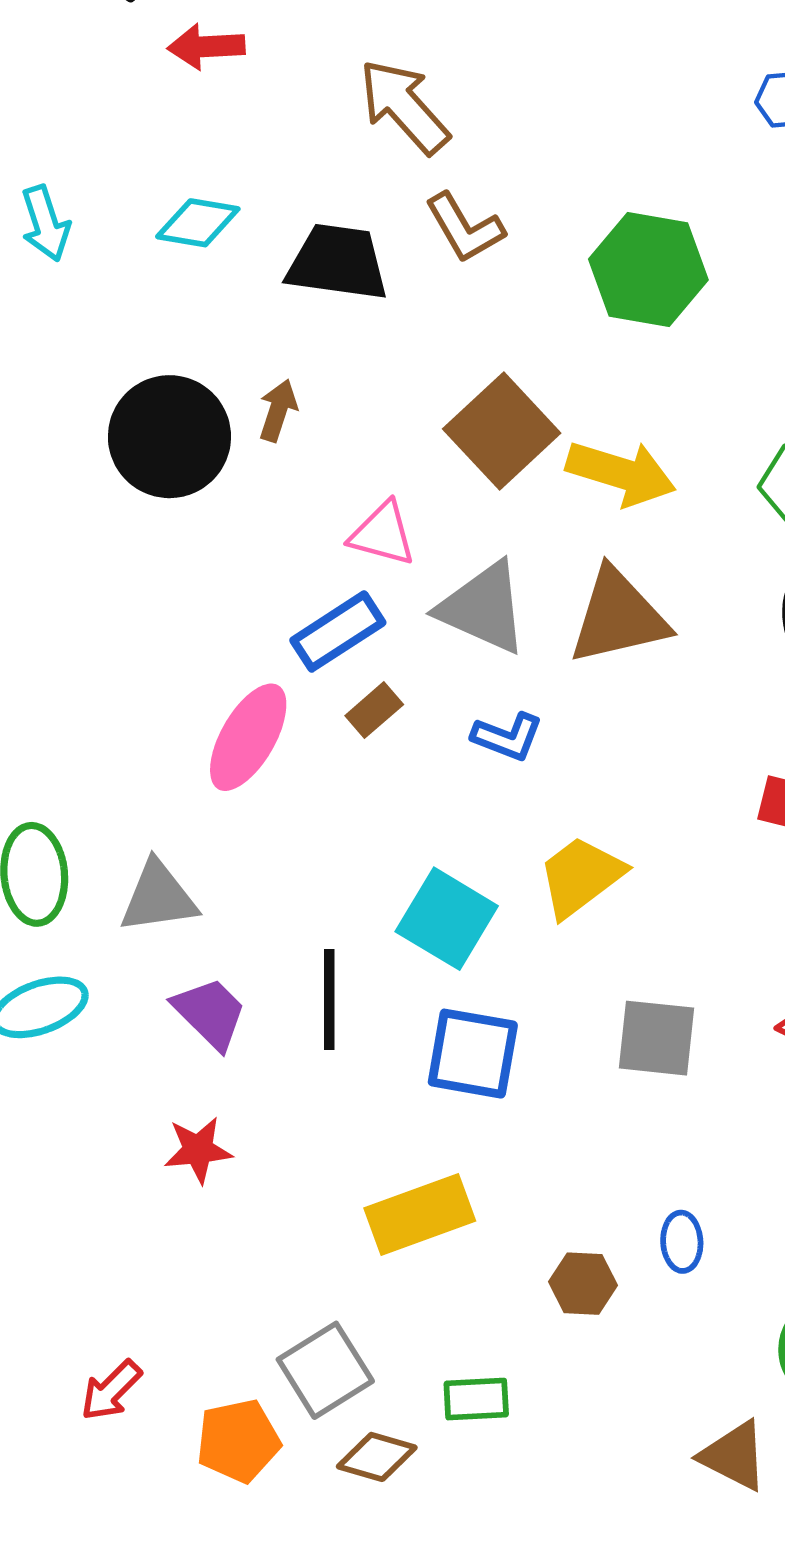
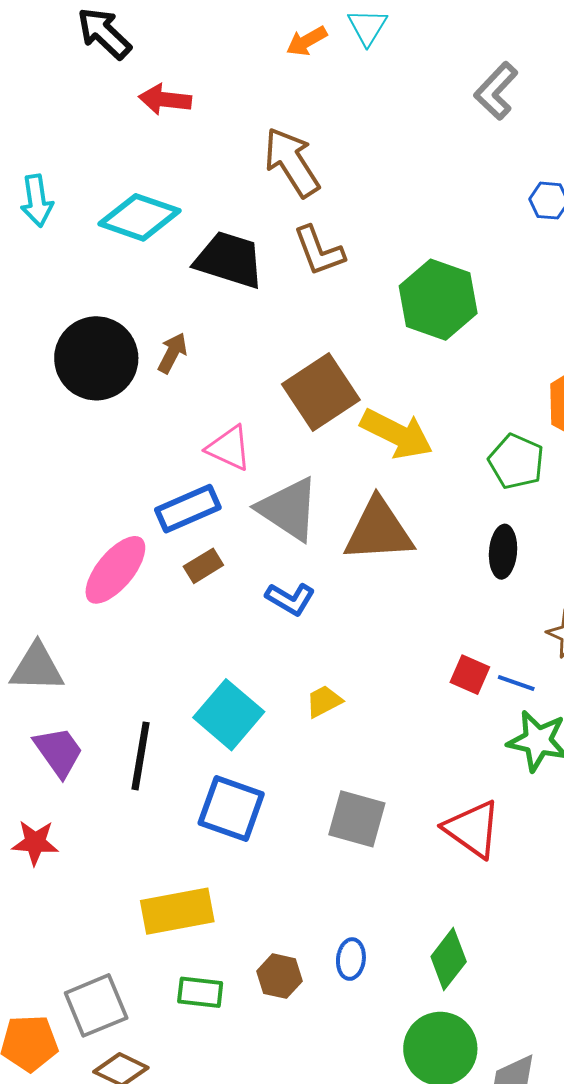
cyan diamond: (198, 223) -> (140, 217), size x1.4
yellow trapezoid: (581, 876) -> (324, 701), size x0.6
green rectangle: (476, 1399) -> (200, 992), moved

